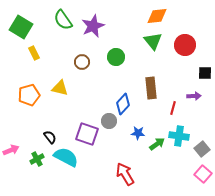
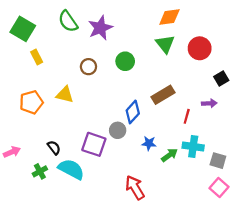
black square: (205, 73) -> (221, 79), turned -32
brown rectangle: (151, 88) -> (163, 95), turned 65
gray square: (202, 149) -> (218, 161), turned -35
pink arrow: (11, 150) -> (12, 152), moved

